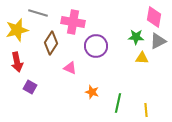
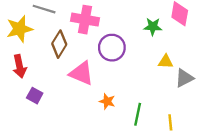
green star: (136, 37) -> (153, 27), moved
gray triangle: (158, 41) -> (184, 78), moved
pink triangle: (70, 68) -> (81, 73), size x1.6

